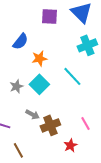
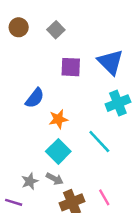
gray star: (16, 86) -> (30, 181), moved
gray arrow: (32, 114) -> (55, 179), moved
pink line: (85, 123) -> (104, 197), moved

